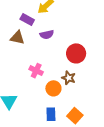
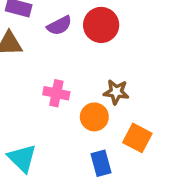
red circle: (76, 53) -> (101, 25), moved
orange square: (75, 116) -> (137, 138), moved

